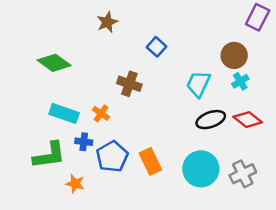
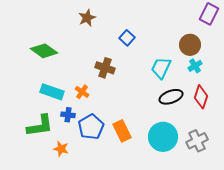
red diamond: (248, 120) -> (201, 97), turned 70

